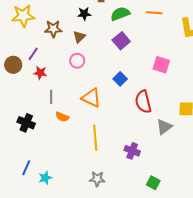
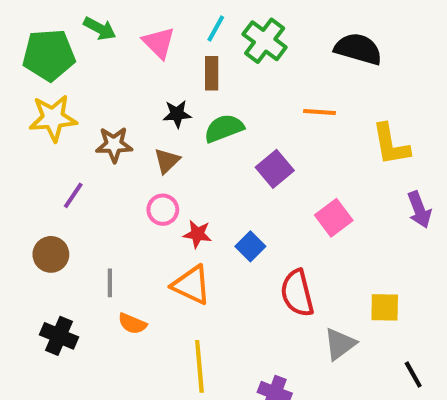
green semicircle: (120, 14) -> (224, 128), moved
purple square: (121, 41) -> (275, 169), moved
brown circle: (13, 65) -> (51, 254), moved
pink square: (161, 65) -> (334, 218), turned 36
red star: (40, 73) -> (197, 234), moved

